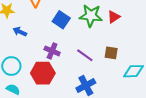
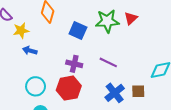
blue arrow: (20, 32) -> (30, 51), moved
brown square: (111, 53) -> (138, 91), moved

